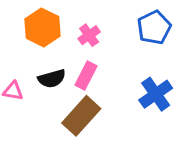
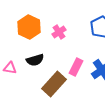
pink rectangle: (86, 76) -> (76, 67), moved

